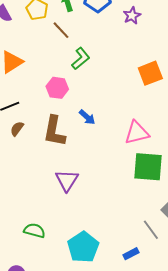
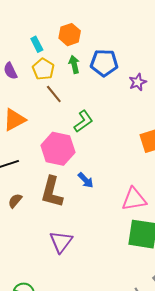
brown line: (61, 30) -> (54, 94), moved
pink hexagon: (57, 88) -> (58, 149), size x1.5
brown semicircle: (17, 129) -> (15, 201), moved

